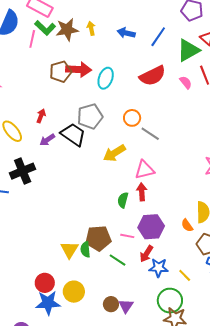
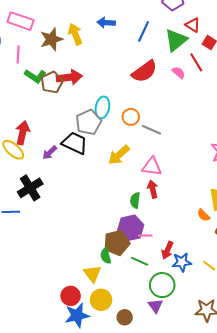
green L-shape: (45, 28) -> (35, 76), moved
yellow arrow: (91, 28) -> (75, 34), size x1.5
blue arrow: (126, 33) -> (106, 23), moved
cyan ellipse: (106, 78) -> (102, 107), moved
red arrow: (41, 116) -> (23, 133), moved, size x1.6
pink triangle: (145, 170) -> (152, 167), turned 30
purple hexagon: (151, 227) -> (131, 228), moved
yellow triangle: (69, 250) -> (92, 274), moved
green circle: (170, 301) -> (162, 285), moved
brown circle: (111, 304) -> (125, 317), moved

